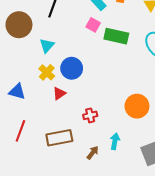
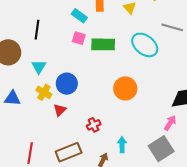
blue triangle: (17, 92) -> (12, 98), moved
orange circle: (137, 106) -> (125, 88), moved

